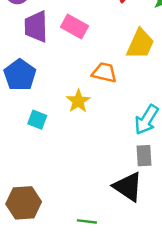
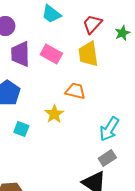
yellow trapezoid: (140, 44) -> (88, 54), moved, turned 148
gray rectangle: (144, 156) -> (107, 158), turned 60

